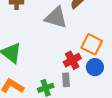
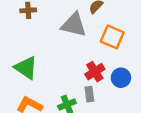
orange square: (92, 44) -> (112, 37), moved

